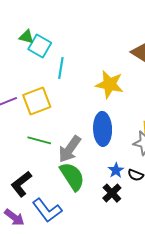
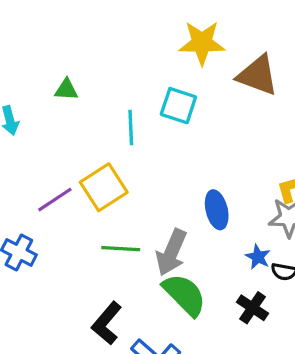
cyan square: (40, 46) -> (178, 106), moved
yellow star: (110, 84) -> (202, 43), moved
blue ellipse: (103, 129) -> (217, 210), size x0.7
blue star: (116, 170) -> (258, 257), moved

